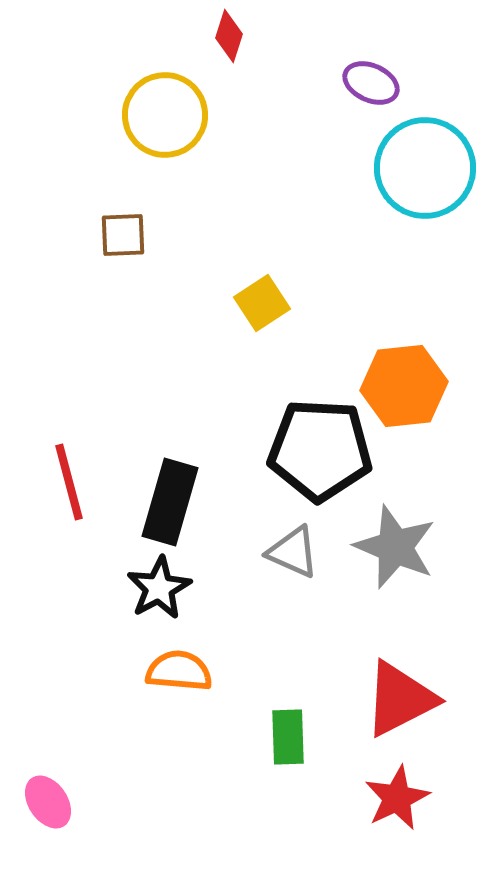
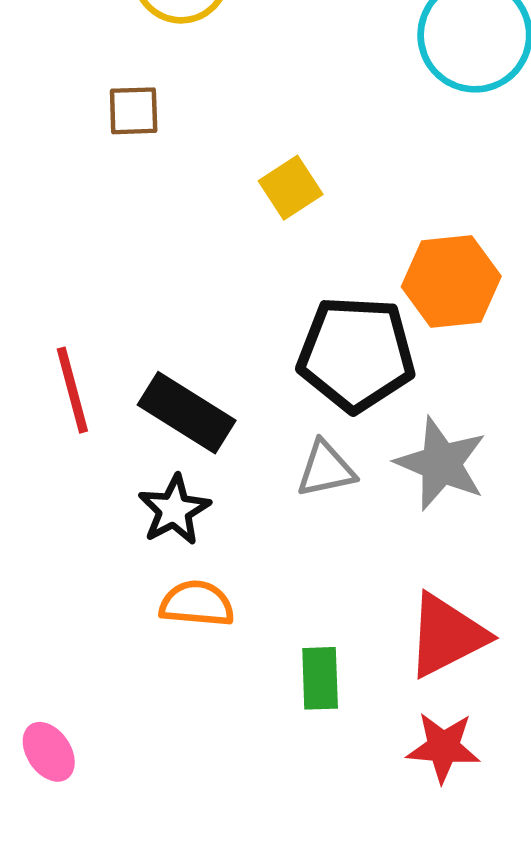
black rectangle: (170, 502) -> (187, 413), turned -74
gray triangle: (293, 552) -> (326, 469), turned -36
red star: (397, 798) -> (443, 747), turned 30

